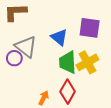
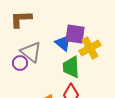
purple square: (90, 28) -> (75, 34), moved
yellow cross: (87, 62) -> (90, 48), moved

